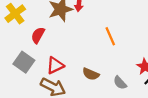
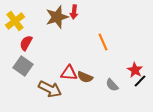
red semicircle: (38, 35) -> (26, 43), moved
red triangle: (55, 65) -> (69, 73), moved, turned 30

